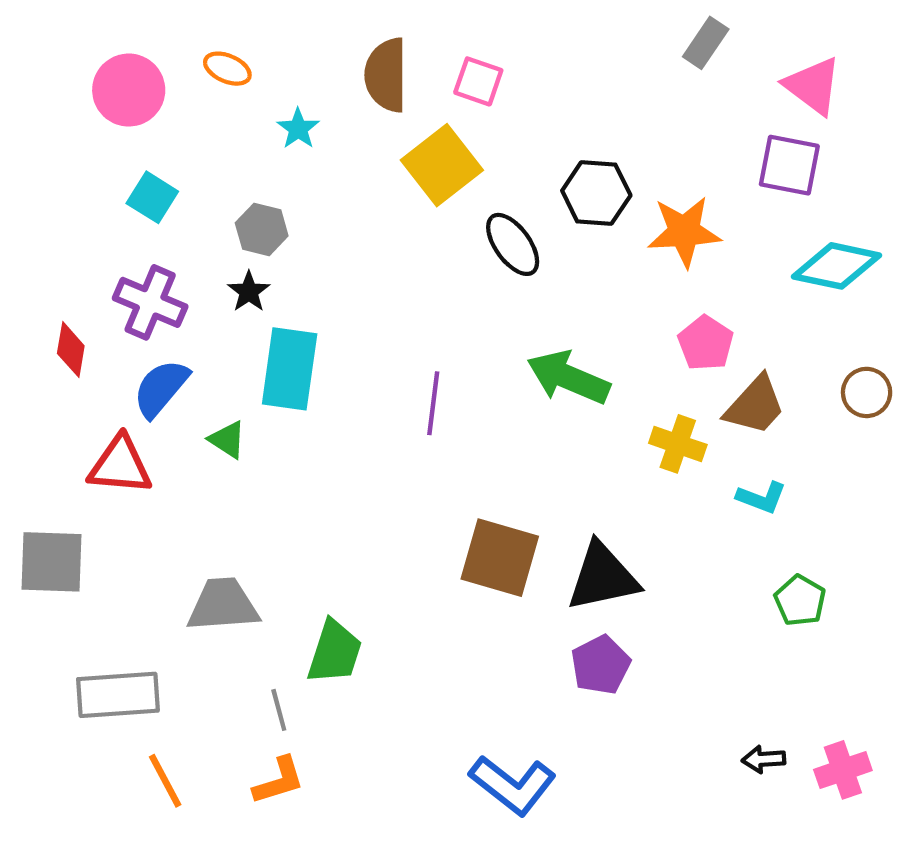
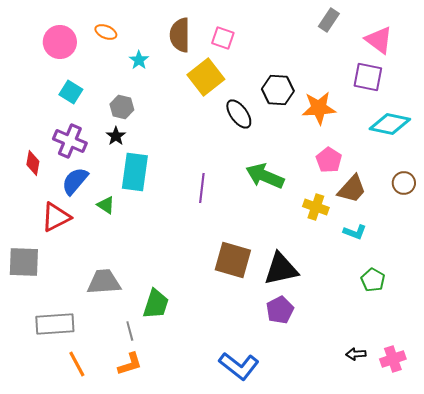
red triangle: (120, 465) -> (56, 217), turned -32

